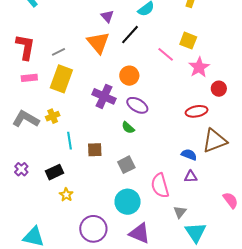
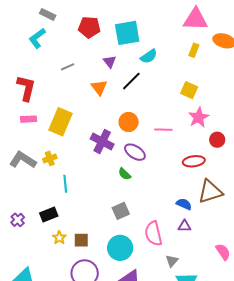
orange triangle: (98, 43) -> (99, 87), size x0.7
gray line: (58, 52) -> (68, 67), moved
pink line: (166, 54) -> (163, 130), moved, turned -42
brown square: (95, 150) -> (81, 240), moved
purple cross: (21, 169) -> (18, 220), moved

